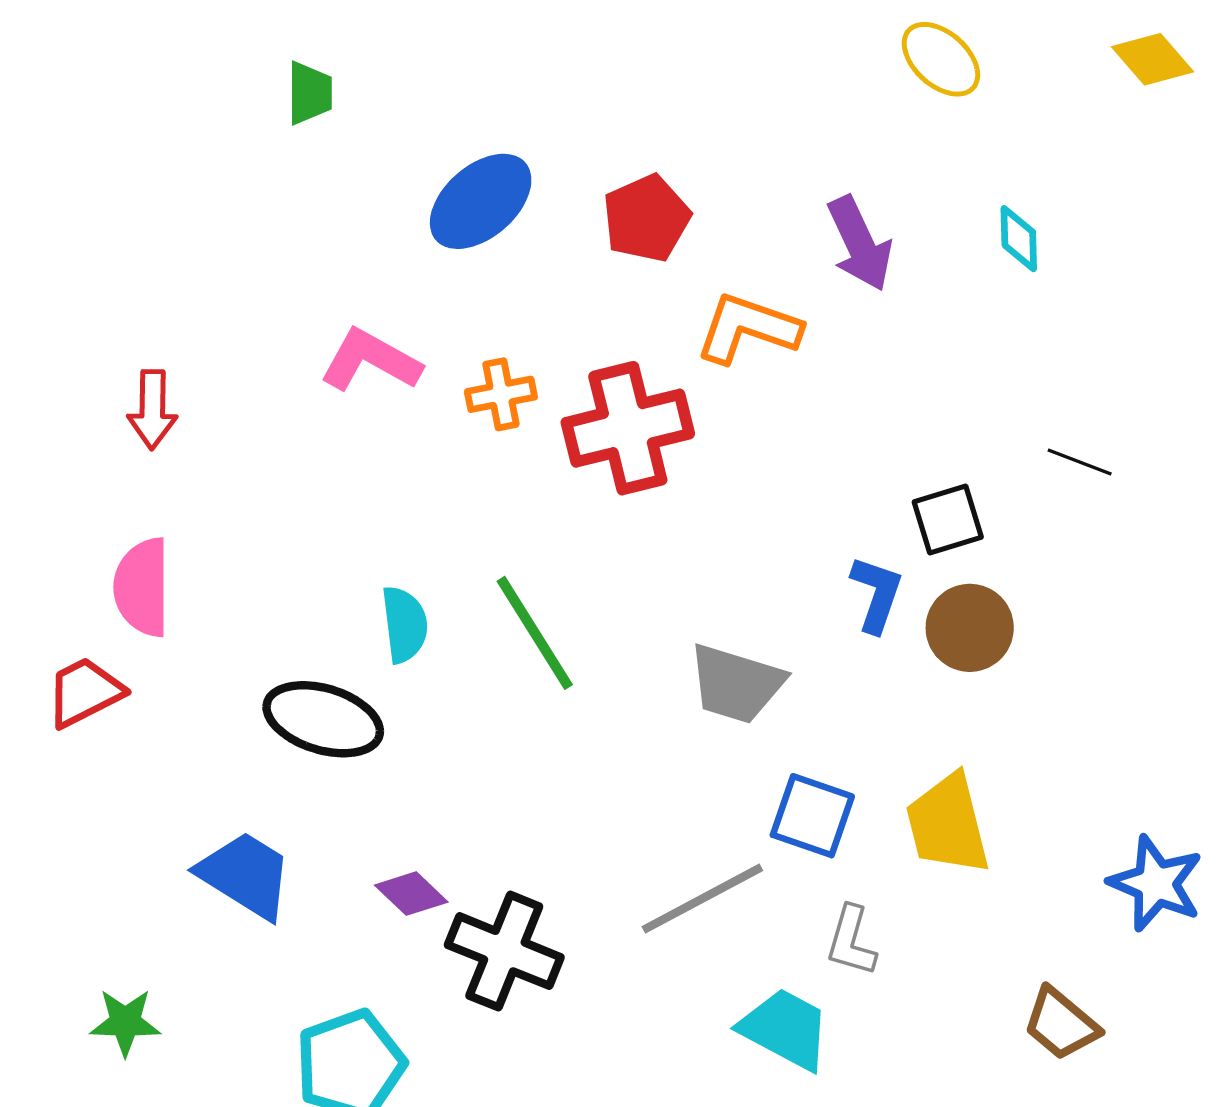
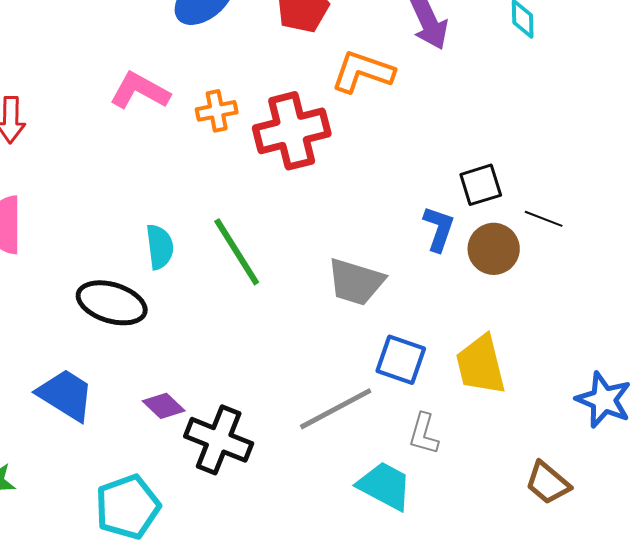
black line: (1080, 462) -> (544, 219), moved

